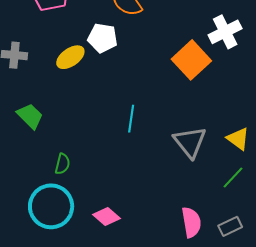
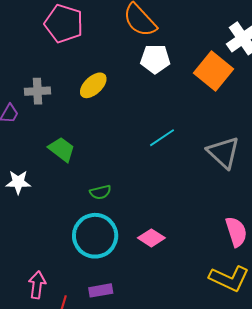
white pentagon: (103, 38) -> (155, 59), moved
cyan line: (131, 119) -> (162, 138), turned 56
green semicircle: (62, 164) -> (100, 192), turned 70

